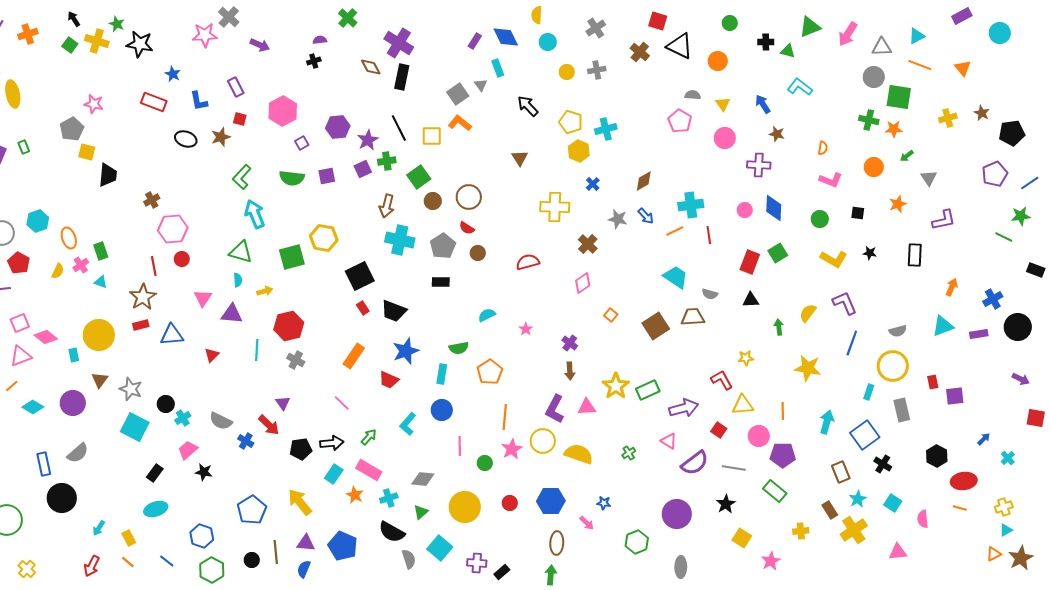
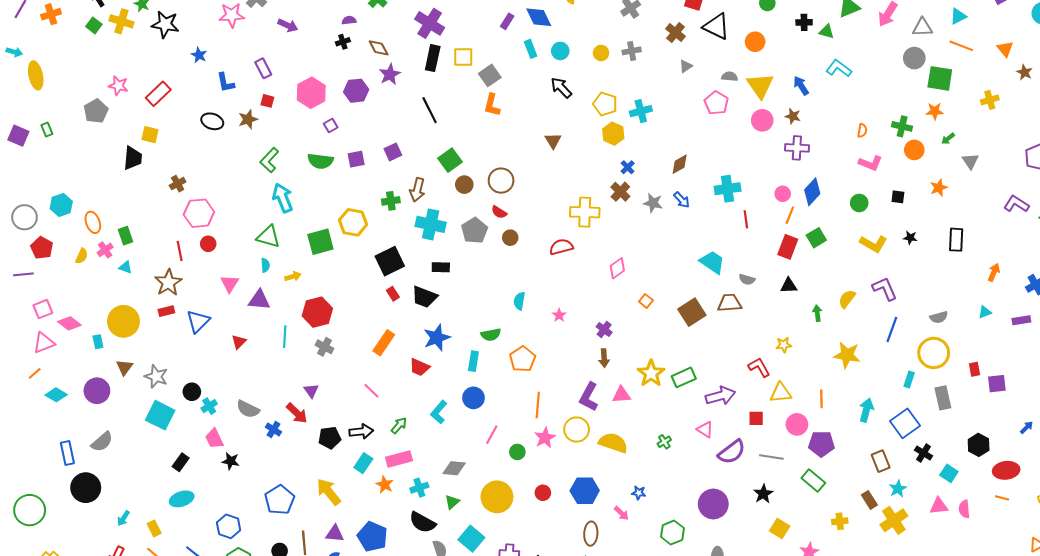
cyan circle: (548, 42) -> (560, 51), moved
brown diamond: (371, 67) -> (379, 48), moved
gray triangle: (481, 85) -> (686, 66), moved, turned 32
red rectangle: (154, 102) -> (158, 94), moved, turned -65
yellow triangle: (723, 104) -> (760, 86), size x1.8
brown star: (982, 113) -> (1024, 72), moved
green cross: (869, 120) -> (902, 126), moved
orange L-shape: (460, 123) -> (492, 105), turned -115
purple hexagon: (338, 127) -> (356, 91), moved
brown star: (777, 134) -> (793, 116), moved
yellow square: (432, 136) -> (463, 57), moved
purple star: (368, 140) -> (390, 74), moved
yellow square: (87, 152) -> (150, 135), moved
green cross: (387, 161) -> (391, 201), moved
yellow cross: (555, 207) -> (585, 212), moved
blue diamond: (774, 208) -> (812, 192), turned 40
purple L-shape: (944, 220) -> (1016, 204), moved, turned -135
orange line: (675, 231) -> (790, 215), moved, turned -42
brown cross: (588, 244) -> (620, 192), moved
black rectangle: (441, 282) -> (441, 267), moved
cyan semicircle: (487, 315) -> (519, 301), turned -54
cyan triangle: (943, 326) -> (985, 312), size x0.6
blue triangle: (172, 335) -> (198, 321), turned -40
red square: (719, 430) -> (756, 418), turned -35
pink line: (460, 446) -> (492, 435), turned 30
pink trapezoid: (188, 450) -> (214, 439), turned -75
pink rectangle: (369, 470) -> (399, 459), turned -45
cyan square: (893, 503) -> (949, 473), moved
pink triangle: (898, 552) -> (939, 506), moved

